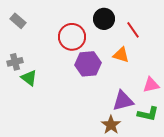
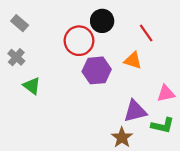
black circle: (104, 19) -> (102, 21), moved
gray cross: (15, 62) -> (16, 57), moved, turned -35

